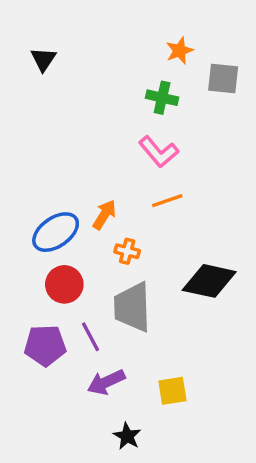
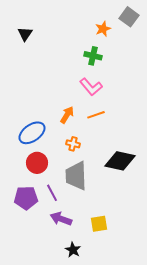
gray square: (223, 79) -> (129, 17), moved, turned 30
orange arrow: (104, 215) -> (67, 115), moved
purple arrow: (106, 382) -> (61, 219), turned 45

